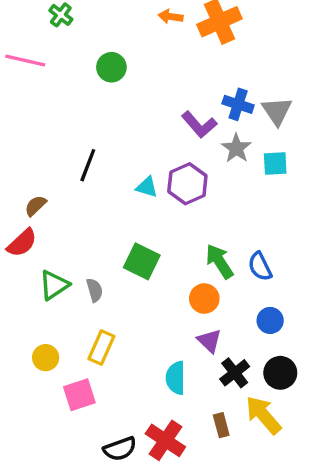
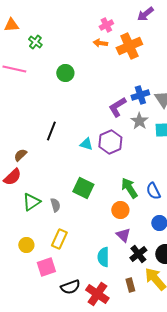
blue cross: (238, 104) -> (140, 95), turned -36
purple L-shape: (199, 125) -> (117, 107), turned 100
black semicircle: (120, 449) -> (70, 287), moved

